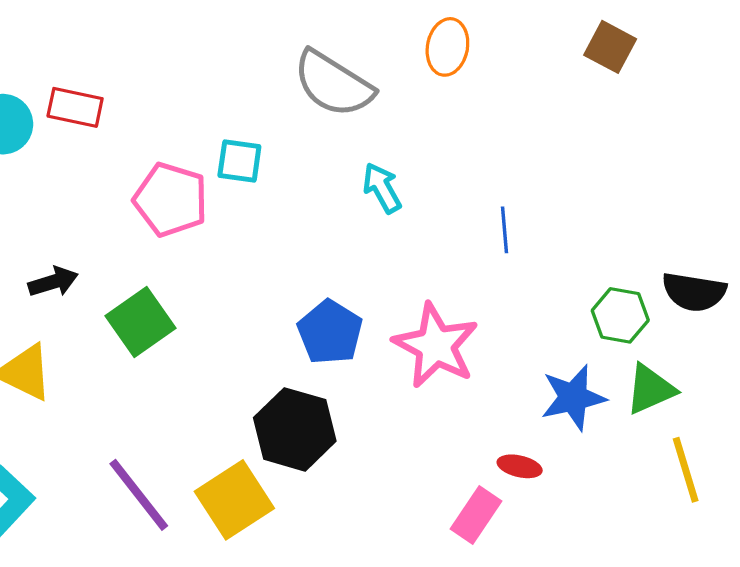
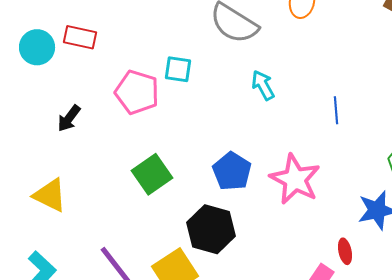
black arrow: (53, 282) -> (69, 118), moved, turned 144
green square: (140, 322) -> (152, 174), moved
red ellipse: (520, 466) -> (345, 251), turned 65

